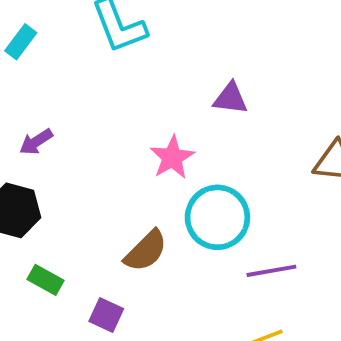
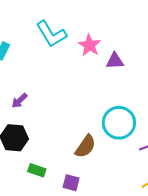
pink star: (172, 157) -> (89, 45), moved

